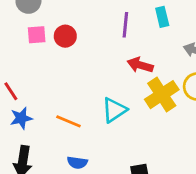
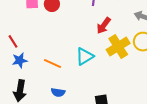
red arrow: (140, 65) -> (104, 26), turned -72

